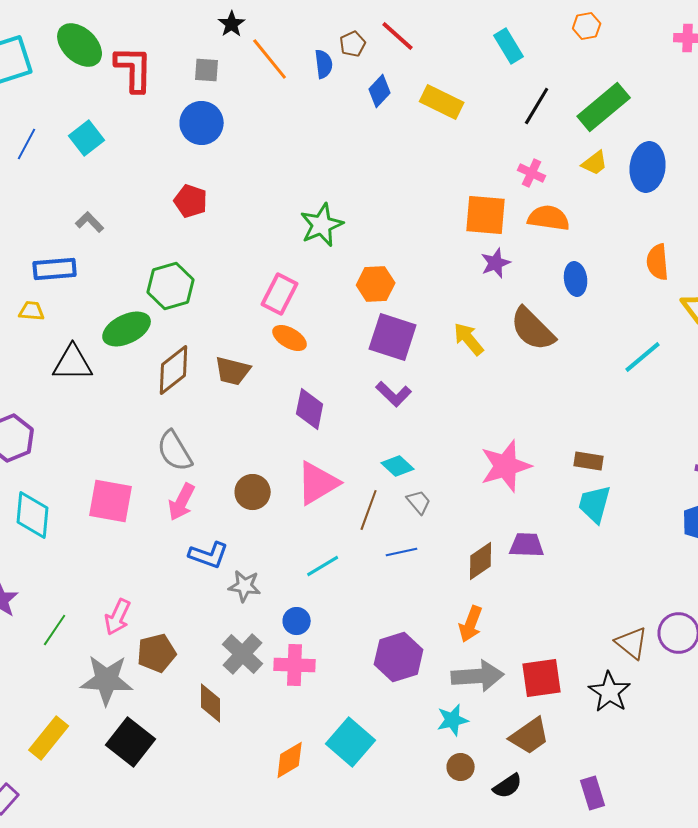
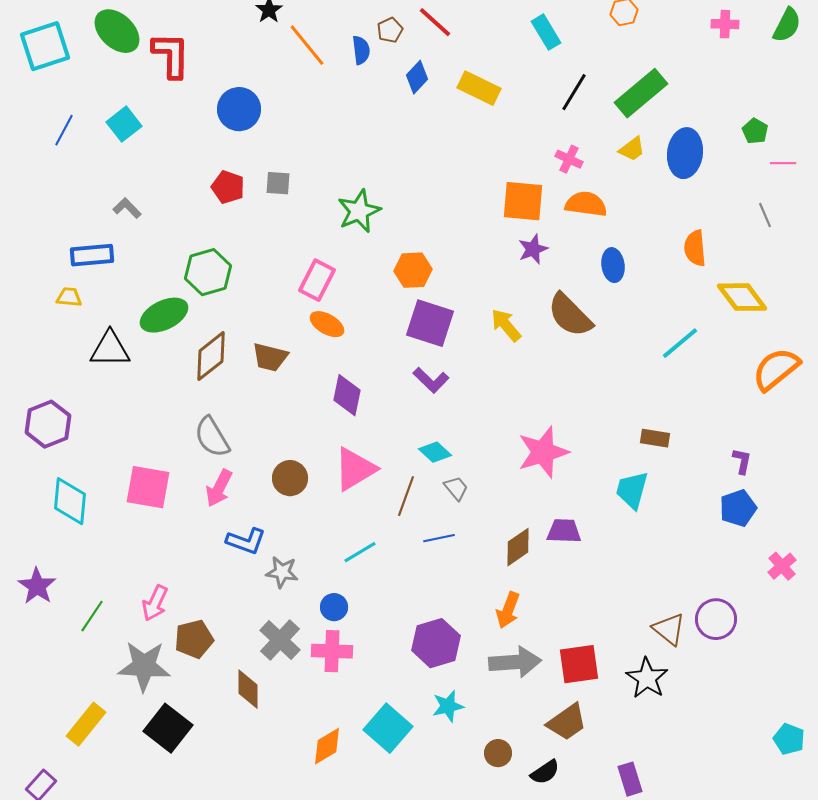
gray square: (207, 70) -> (278, 183), moved
brown rectangle: (589, 461) -> (655, 438), moved
cyan star: (453, 720) -> (448, 706), moved

